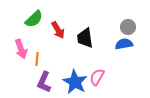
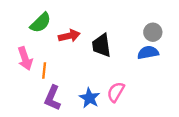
red arrow: (58, 30) -> (69, 36), turned -72
blue star: (75, 82) -> (90, 98), size x0.7

